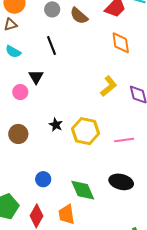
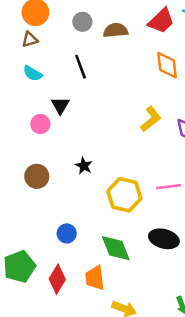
brown semicircle: (79, 16) -> (116, 30), turned 132
yellow hexagon: (85, 131) -> (124, 195), moved

